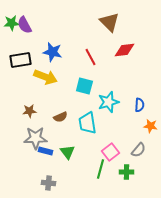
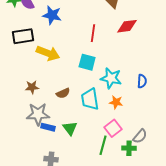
blue star: (52, 52) -> (52, 15), moved
red line: (90, 57) -> (93, 33), turned 36
cyan star: (108, 102) -> (111, 78), turned 30
orange star: (150, 126) -> (116, 102), moved
gray semicircle: (138, 150) -> (140, 136), moved

